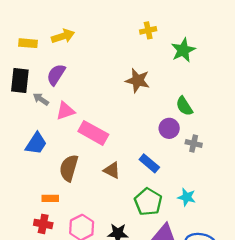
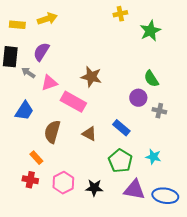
brown star: (138, 80) -> (91, 77), moved
orange rectangle: (50, 198) -> (36, 158), turned 48

